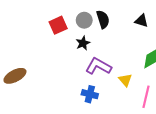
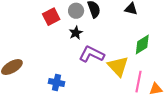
yellow triangle: (125, 80) -> (118, 66), size x1.6
blue cross: (90, 94) -> (57, 82), moved

